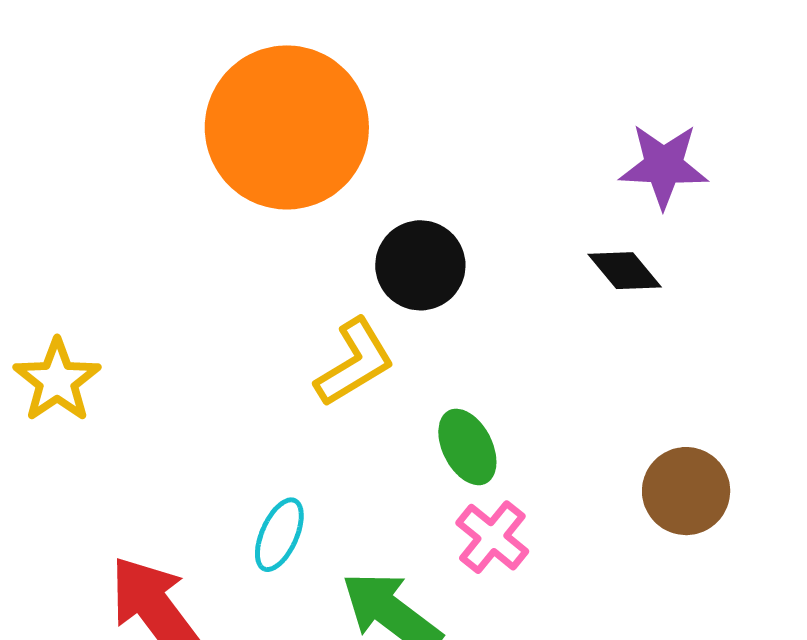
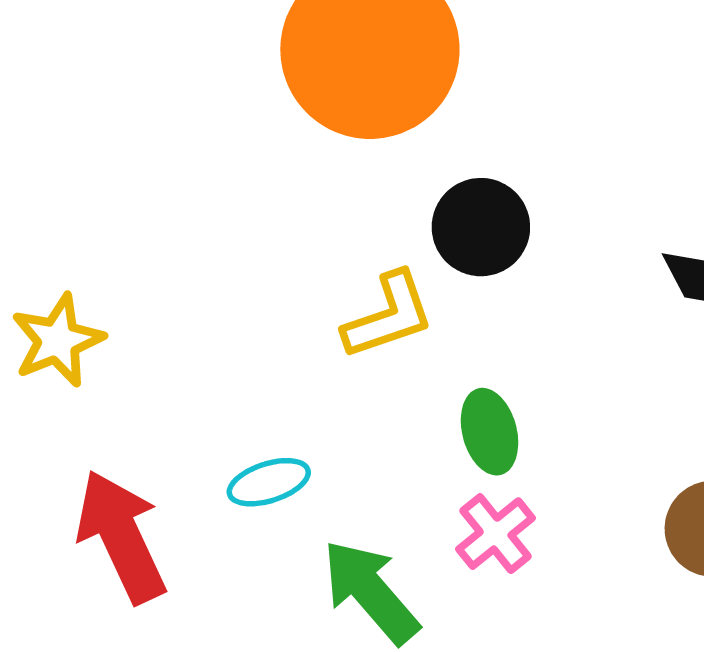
yellow star: (57, 380) -> (58, 340), moved
cyan ellipse: (279, 535) -> (269, 482), turned 36

